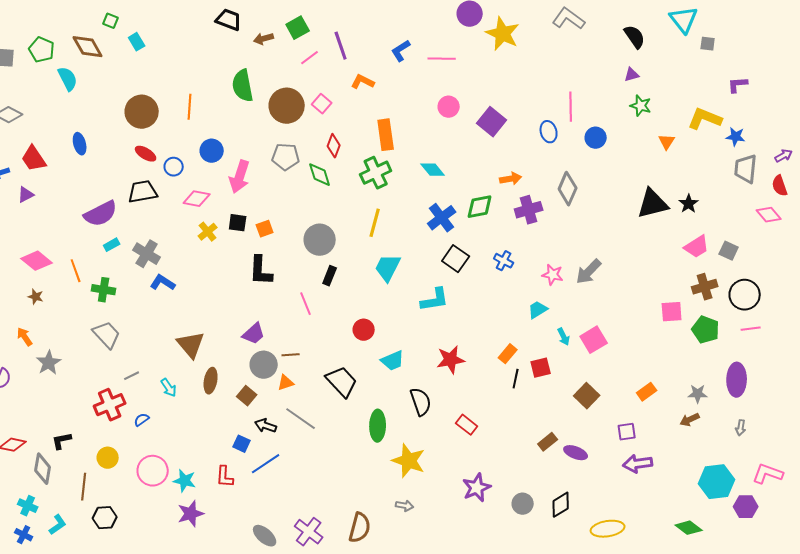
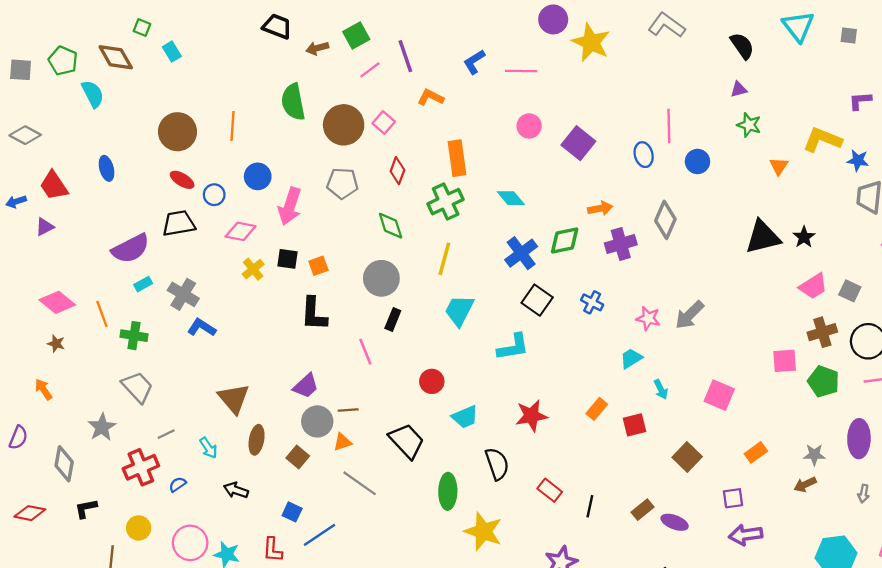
gray square: (708, 44) -> (849, 36), moved
green diamond: (320, 175) -> (391, 226), moved
pink square: (594, 340) -> (719, 395), moved, turned -36
gray star: (49, 363) -> (102, 427), moved
black line: (516, 379) -> (590, 506), moved
black arrow: (266, 426) -> (236, 490), moved
gray diamond: (43, 469) -> (64, 464), moved

